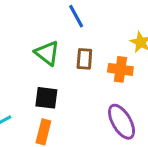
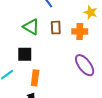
black square: (46, 98) -> (25, 54), moved

